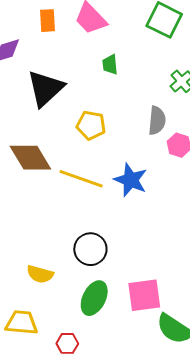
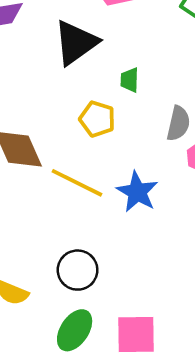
green trapezoid: (110, 65) -> (130, 80), moved
black triangle: (45, 88) -> (76, 43), moved

